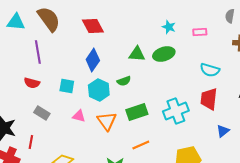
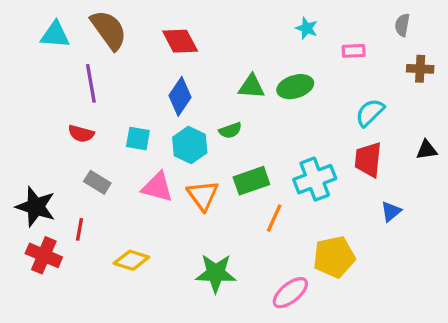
cyan star: (169, 27) -> (307, 28), moved
cyan semicircle: (210, 70) -> (370, 113), turned 120
pink triangle: (79, 116) -> (157, 187), size x1.5
orange line: (141, 145) -> (274, 218), moved, turned -42

